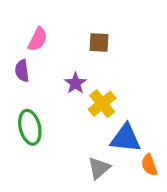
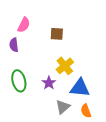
brown square: (99, 42) -> (57, 34), moved
purple star: (75, 83) -> (49, 83), moved
orange semicircle: (149, 165) -> (86, 111), moved

